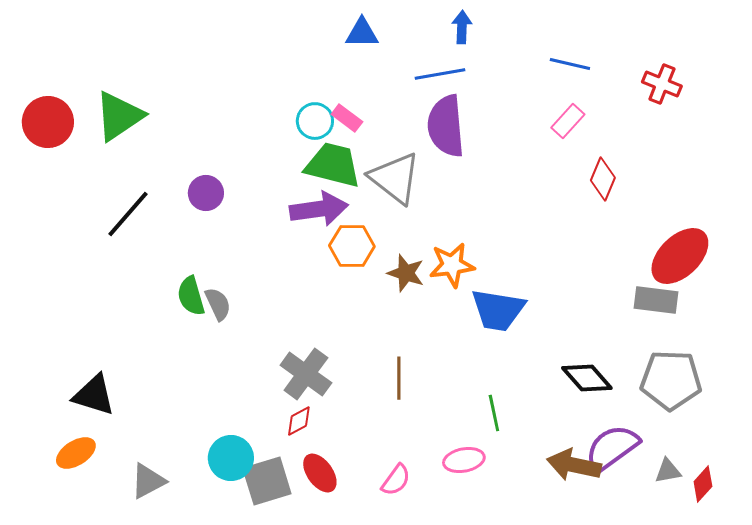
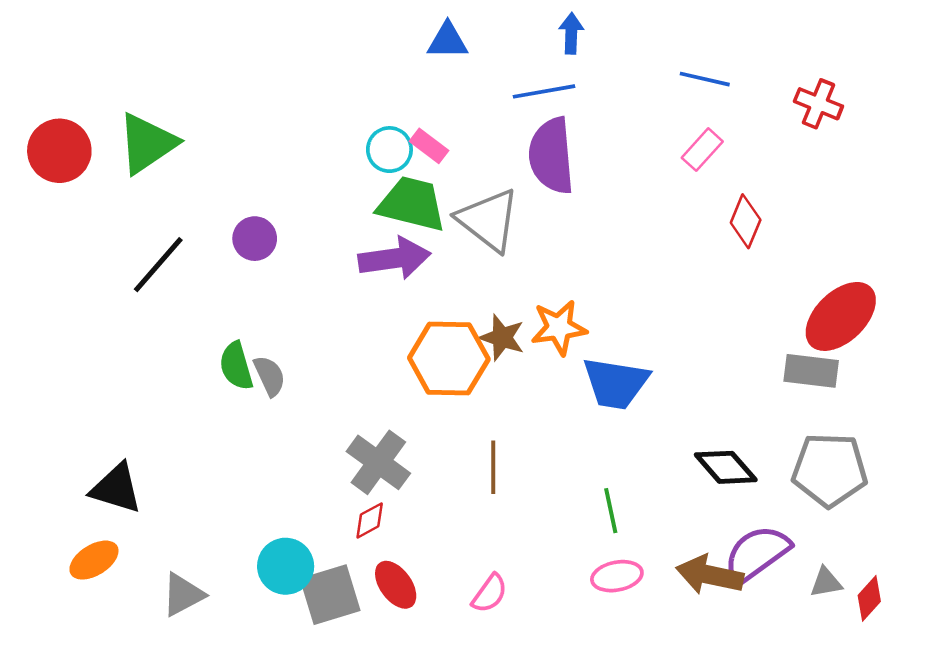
orange hexagon: (352, 246) -> (449, 359), moved, size x1.4
pink ellipse: (464, 460) -> (617, 576), moved

